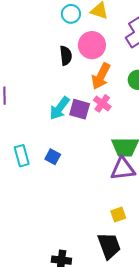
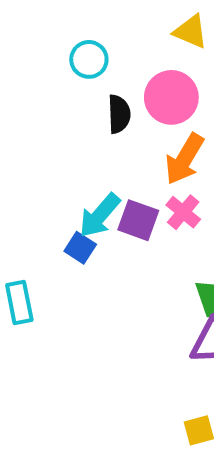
cyan circle: (71, 14) -> (89, 59), moved
blue square: (53, 157) -> (80, 248), moved

